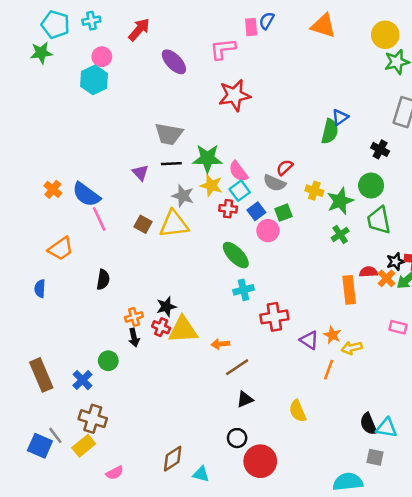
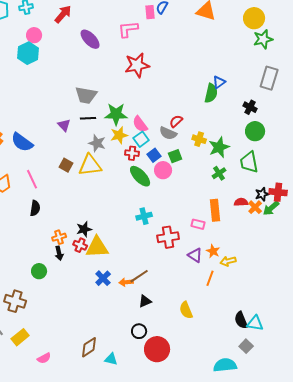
yellow star: (211, 186) -> (119, 135), turned -30
green circle: (371, 186) -> (255, 131), moved
pink line: (99, 219) -> (32, 179), moved
green ellipse: (236, 255) -> (140, 176), moved
orange rectangle: (349, 290) -> (215, 210), moved
pink rectangle: (398, 327) -> (198, 224), moved
orange arrow: (220, 344) -> (126, 282), moved
blue cross: (82, 380) -> (103, 278), moved
brown cross: (93, 419) -> (15, 301), moved
gray square: (375, 457) -> (246, 346), turned 32

